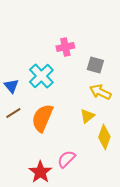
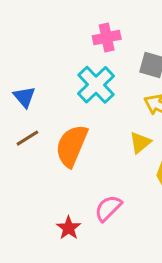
cyan cross: (41, 76) -> (96, 85), moved
red star: (40, 172) -> (69, 228), size x0.7

